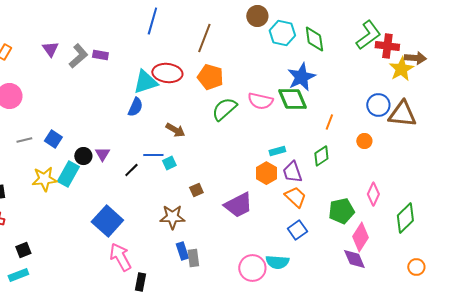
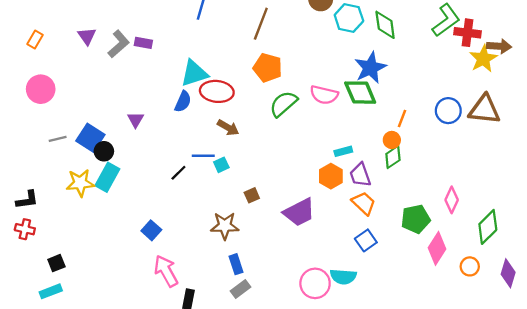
red ellipse: (167, 73) -> (217, 91), moved
blue circle: (378, 105) -> (448, 111), moved
blue square: (53, 139) -> (90, 138), size x1.4
orange circle: (364, 141) -> (392, 140), moved
purple triangle: (102, 154) -> (136, 120), moved
black circle: (83, 156) -> (104, 151), moved
blue square: (107, 221) -> (151, 230), size x0.6
gray rectangle: (193, 258) -> (241, 289), moved, turned 60
purple diamond: (354, 259) -> (508, 273), moved, turned 40
orange circle: (416, 267) -> (470, 266), moved

